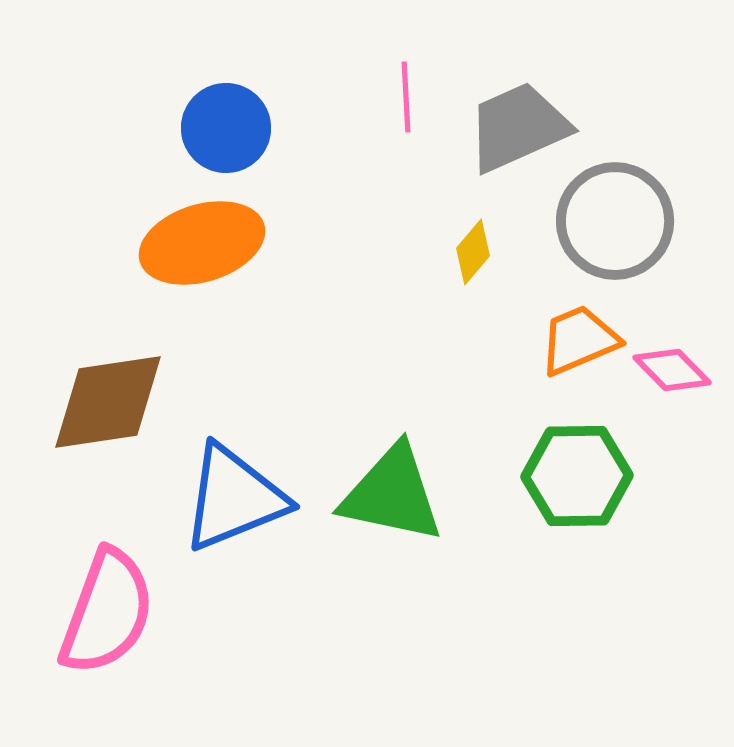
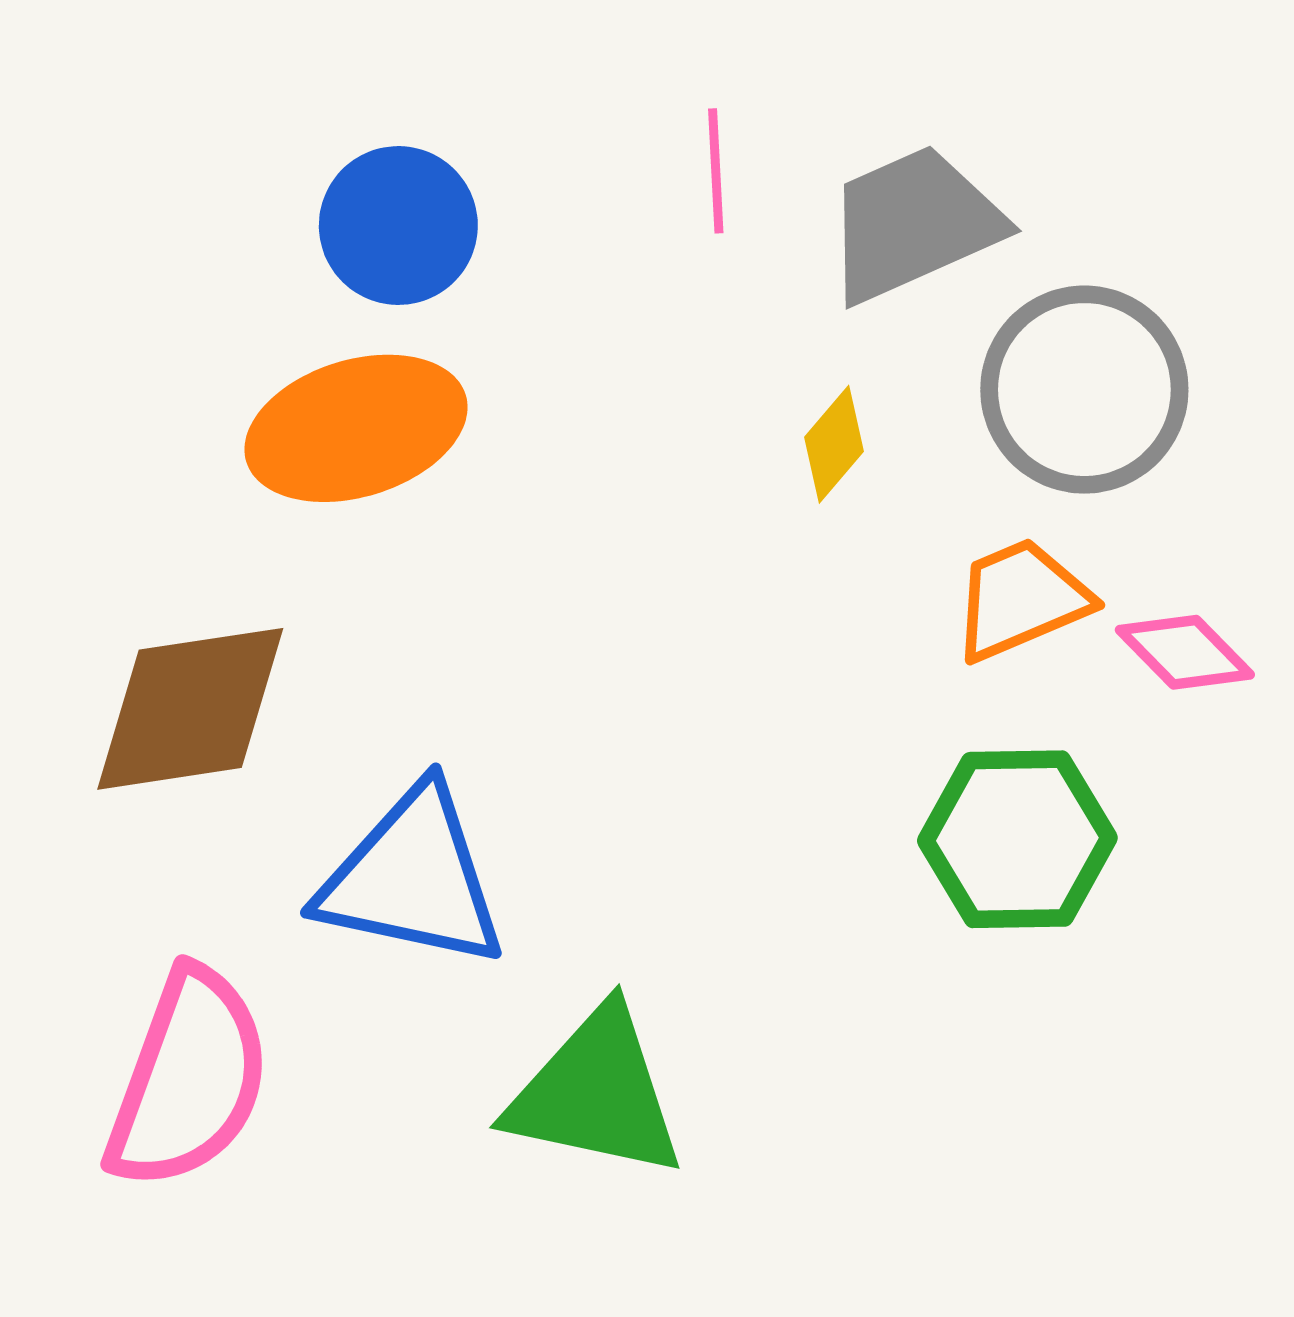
green triangle: (392, 494) -> (596, 1093), moved
blue triangle: (234, 498) -> (412, 878), turned 34

